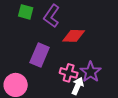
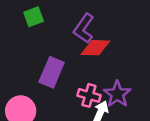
green square: (26, 12) -> (34, 17), turned -35
purple L-shape: (52, 16) -> (84, 28), moved

